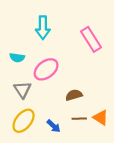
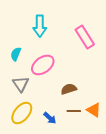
cyan semicircle: (17, 58) -> (16, 54), turned 104

